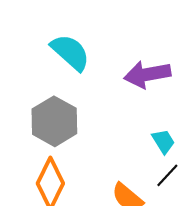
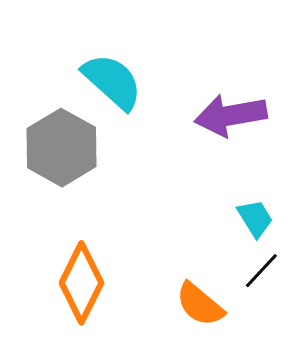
gray hexagon: (54, 121) -> (62, 148), moved

